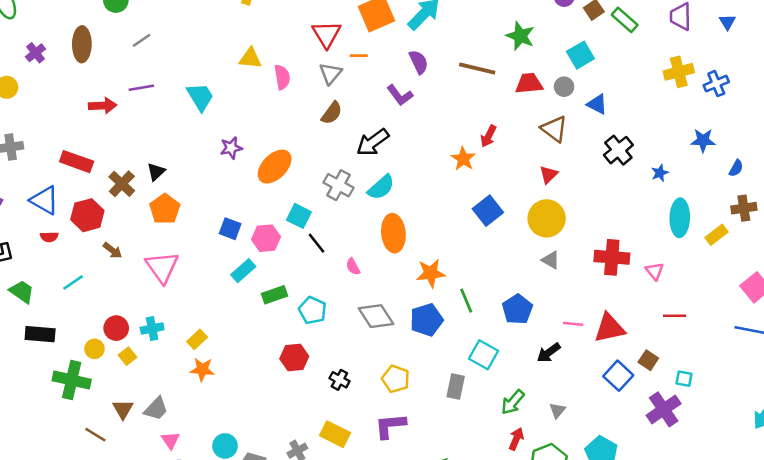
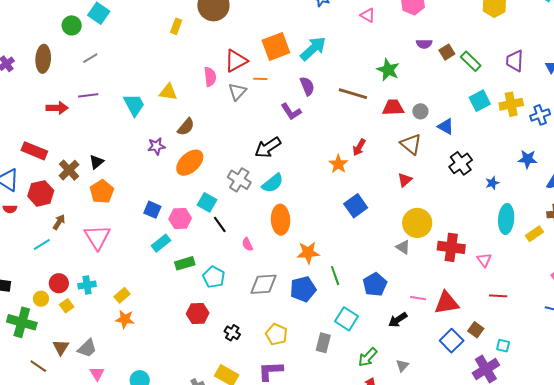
red triangle: (327, 34) -> (236, 61), turned 30
cyan square: (580, 55) -> (480, 101), moved
yellow triangle: (250, 58) -> (168, 92), moved
pink semicircle: (282, 77) -> (210, 77), moved
brown semicircle: (332, 113) -> (186, 127), moved
yellow circle: (547, 218) -> (417, 223), moved
brown arrow: (112, 250) -> (59, 222), turned -98
cyan line: (73, 282) -> (42, 244), moved
gray diamond: (376, 316) -> (264, 284), turned -64

